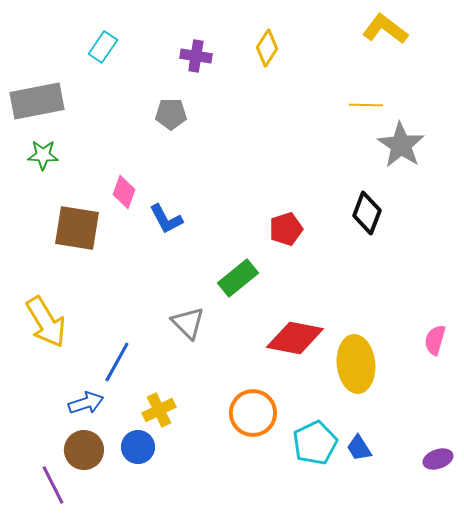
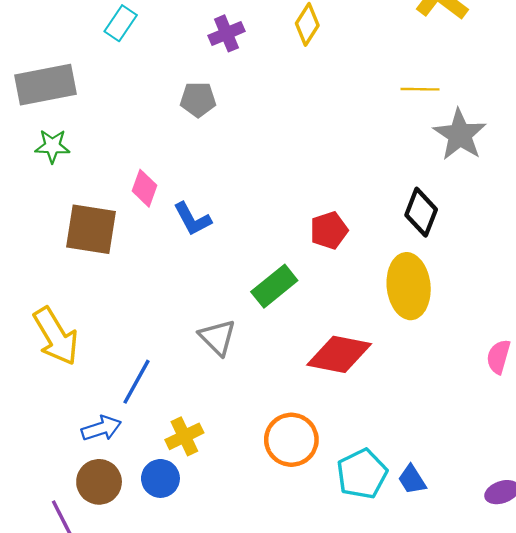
purple cross: (196, 56) -> (226, 33), turned -32
yellow ellipse: (356, 364) -> (409, 286), moved

